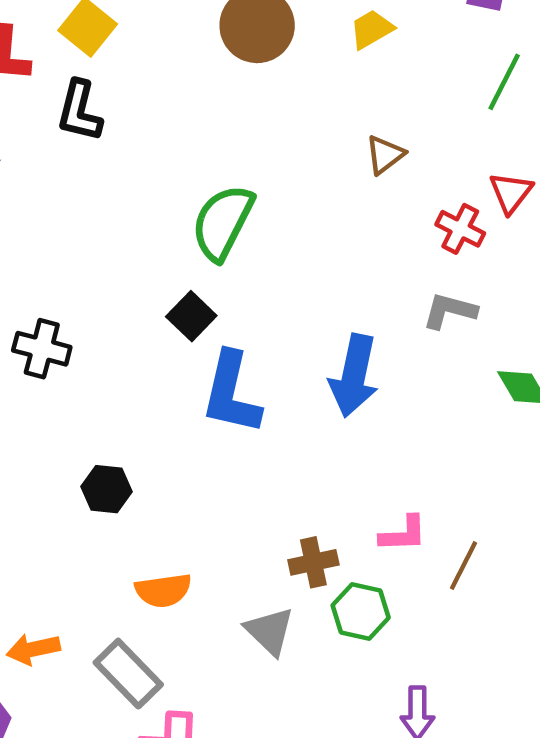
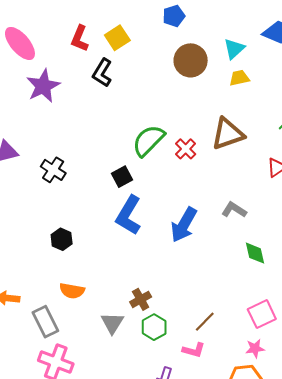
brown triangle: (385, 155) -> (228, 134), size x1.8
red cross: (460, 229) -> (186, 149), moved
pink L-shape: (403, 534) -> (194, 350), moved
brown cross: (313, 562) -> (141, 299), turned -35

